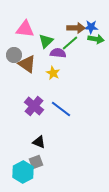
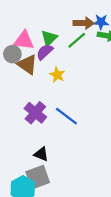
pink triangle: (25, 29) -> (24, 40), moved
purple semicircle: (58, 53) -> (45, 52), moved, turned -49
gray square: (36, 162) -> (38, 177), size x1.5

